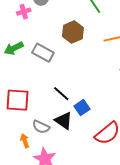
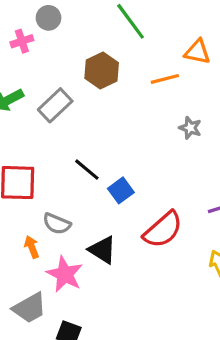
gray rectangle: (43, 53) -> (55, 105), turned -70
black triangle: (64, 121) -> (102, 250), moved

